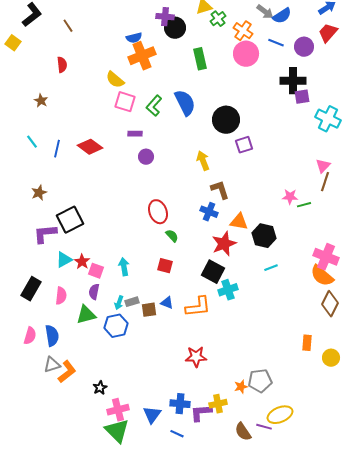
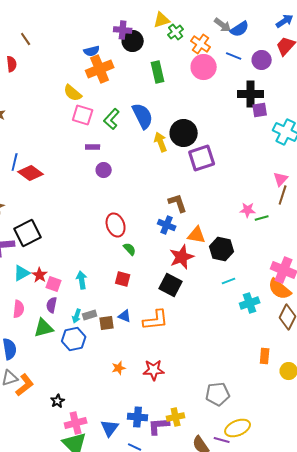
red semicircle: (62, 65) -> (12, 64), moved
purple square: (244, 145) -> (202, 158), size x1.5
red diamond: (90, 147) -> (31, 173), moved
yellow arrow: (203, 161) -> (161, 142), moved
cyan cross: (228, 290) -> (250, 303), moved
orange star: (241, 387) -> (119, 368), moved

